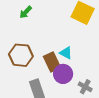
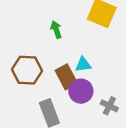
green arrow: (26, 12) -> (56, 30), moved, turned 120
cyan triangle: (66, 53) -> (83, 65), turned -32

